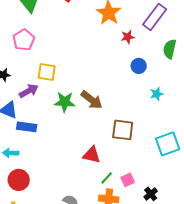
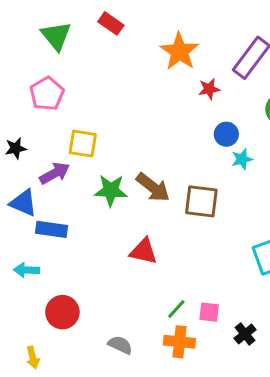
cyan star: (157, 94) -> (242, 159), moved
brown square: (123, 130) -> (201, 201), moved
red triangle: (92, 155) -> (144, 251), moved
red circle: (19, 180) -> (62, 312), moved
pink square: (128, 180) -> (209, 312), turned 32

